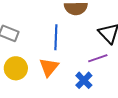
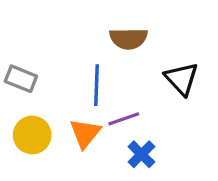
purple line: (98, 58) -> (124, 119), moved

